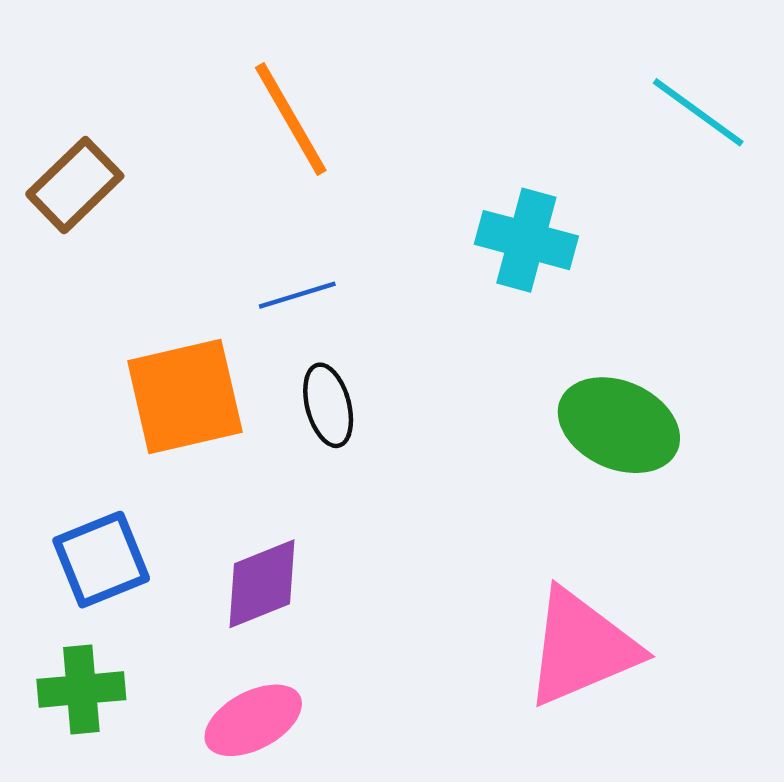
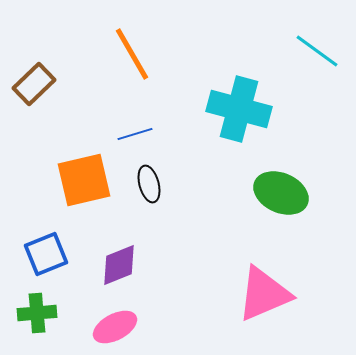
cyan cross: (526, 240) -> (239, 109), size x1.4

